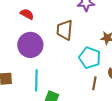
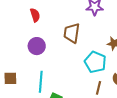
red semicircle: (27, 14) -> (35, 15), turned 40
purple circle: (30, 45) -> (37, 46), size x0.7

